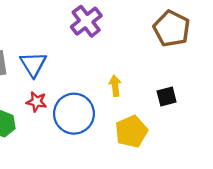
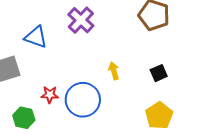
blue triangle: (33, 64) -> (36, 37), moved, turned -30
yellow pentagon: (131, 132) -> (159, 116), moved

